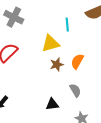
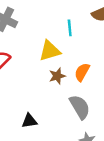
gray semicircle: (75, 90) -> (80, 107), size x1.5
black triangle: (52, 104) -> (29, 121), moved

